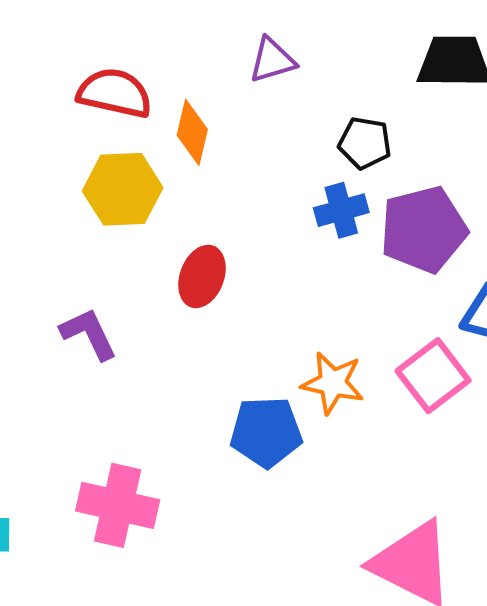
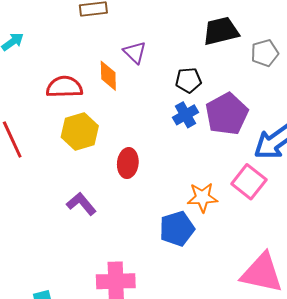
purple triangle: (272, 60) -> (135, 52), turned -45
orange diamond: (192, 132) -> (108, 76), moved

